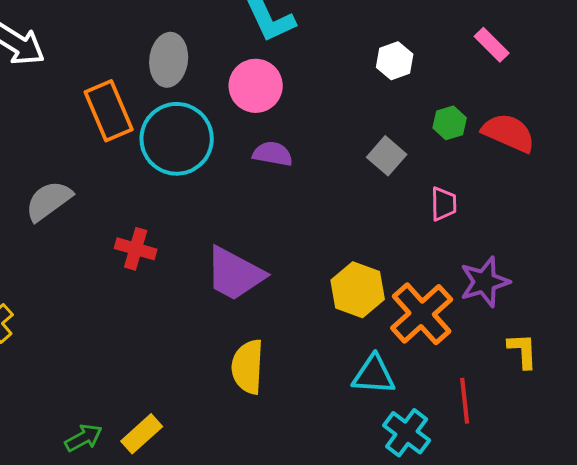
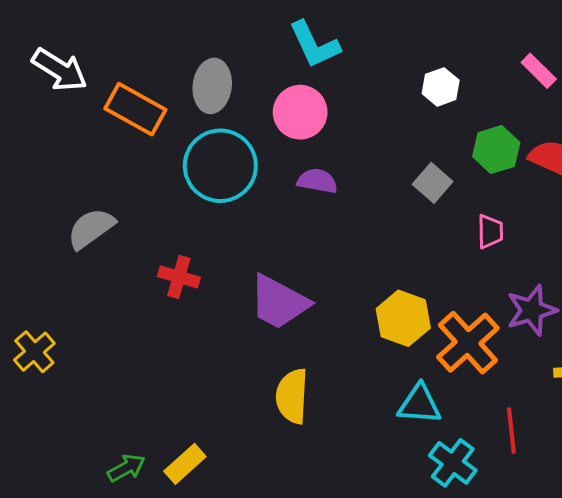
orange rectangle: (109, 111) -> (135, 109), moved, turned -38
green hexagon: (450, 123) -> (496, 150), size x1.4

